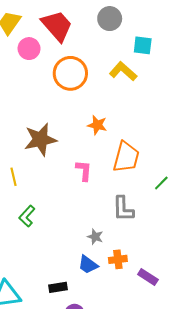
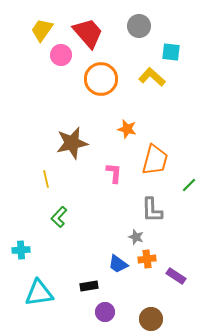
gray star: (95, 237) -> (136, 237), moved

